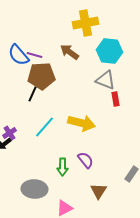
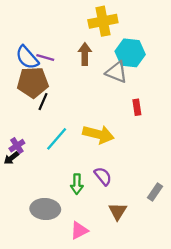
brown arrow: (69, 52) -> (85, 54), turned 54
brown pentagon: (41, 76) -> (33, 82), moved
gray triangle: (105, 80) -> (117, 72), moved

